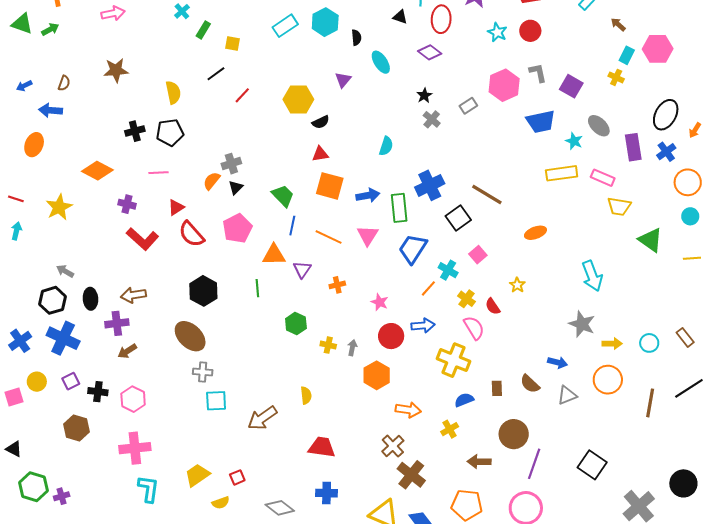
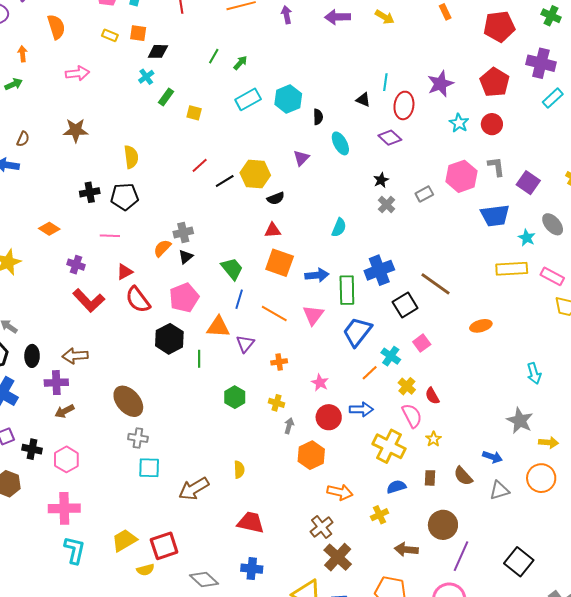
black line: (216, 74) -> (225, 181), moved
orange diamond: (97, 171) -> (49, 229), size x0.7
cyan arrow: (592, 276) -> (534, 373), size x0.7
yellow star: (517, 285) -> (433, 439), moved
black hexagon: (203, 291) -> (169, 339), moved
yellow cross: (328, 345) -> (276, 403), moved
red square: (237, 477) -> (164, 546), size x1.8

